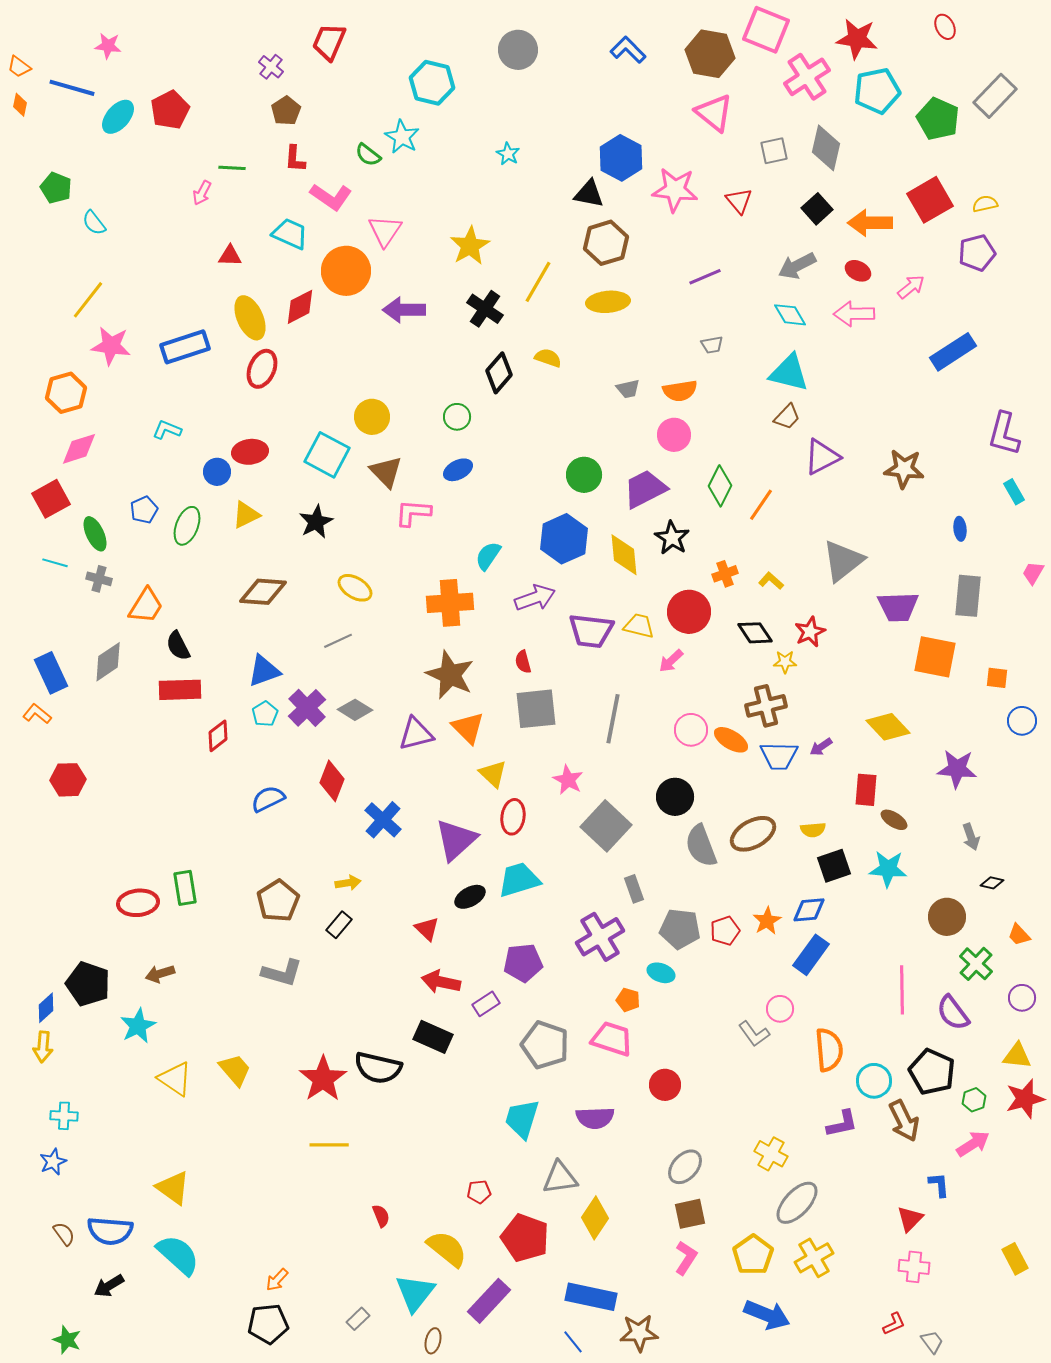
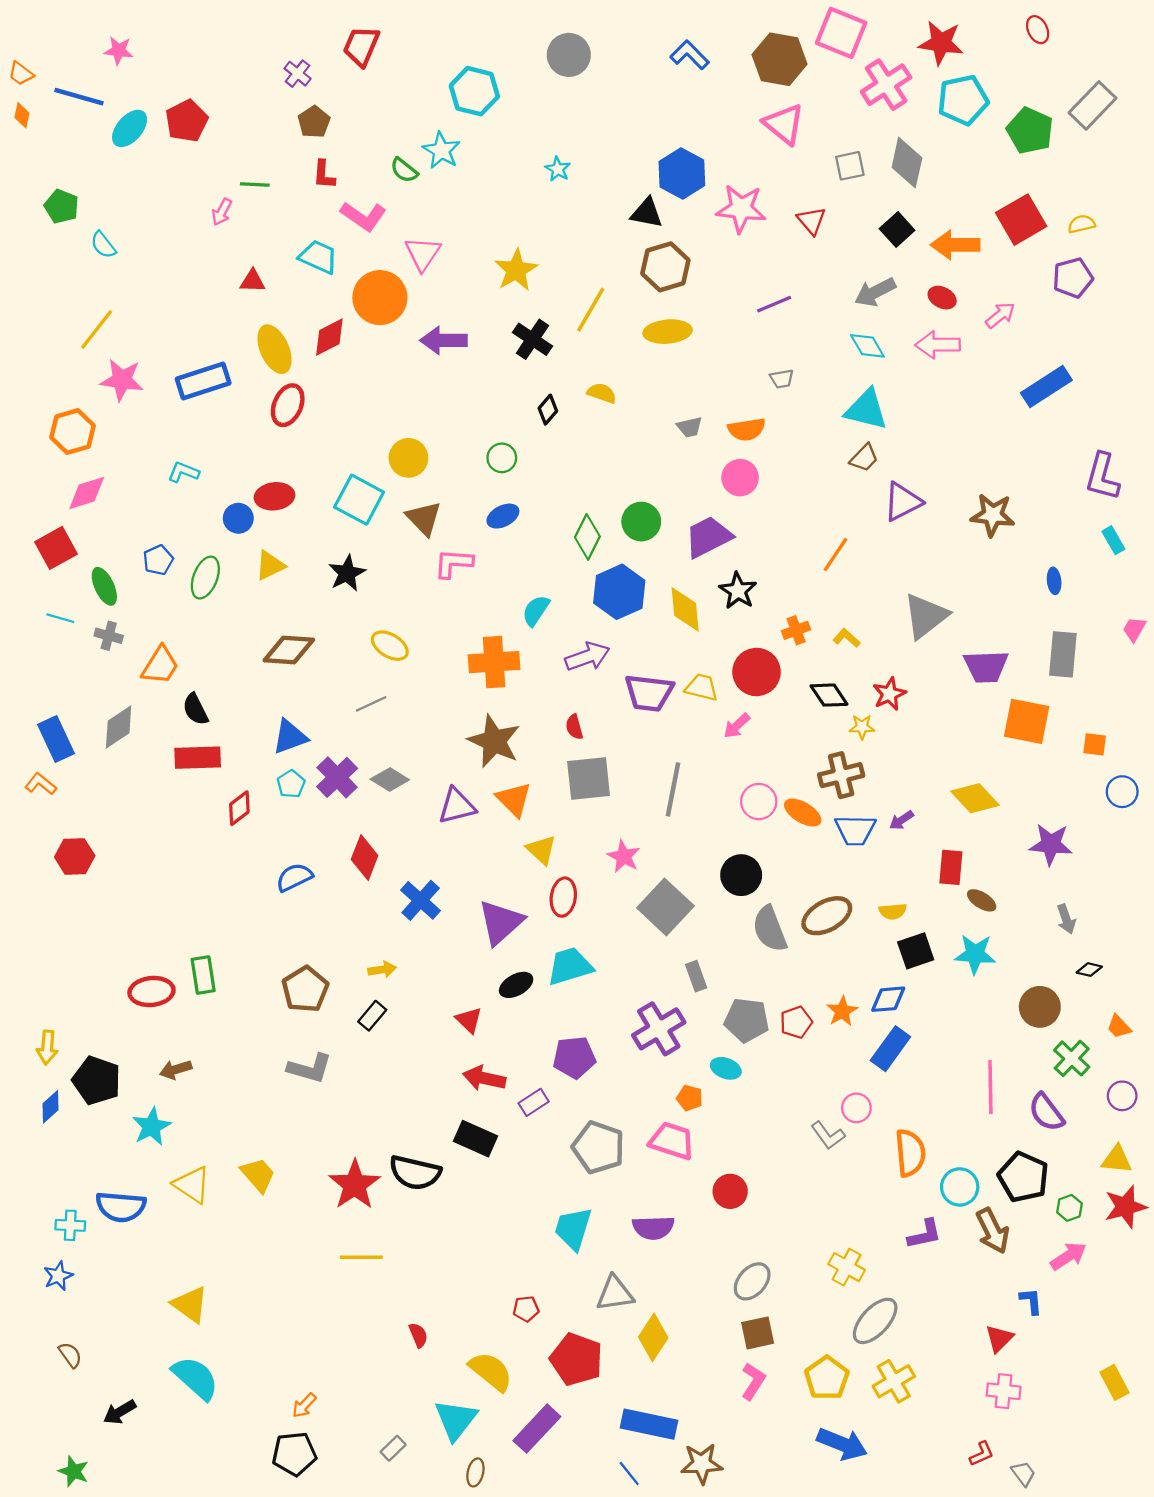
black diamond: (499, 373) -> (548, 410), size x0.7
green diamond: (720, 486) -> (587, 537), moved
yellow arrow: (43, 1047) -> (47, 1047), moved
blue semicircle: (110, 1231) -> (121, 1207), moved

